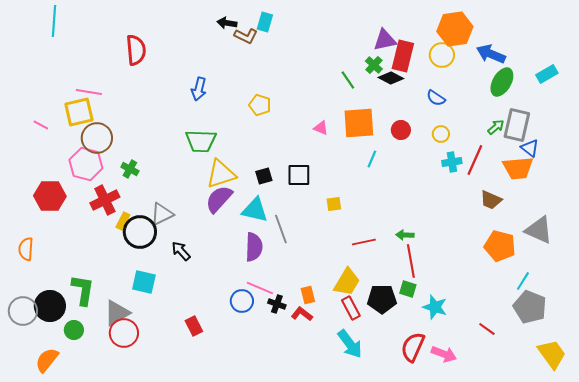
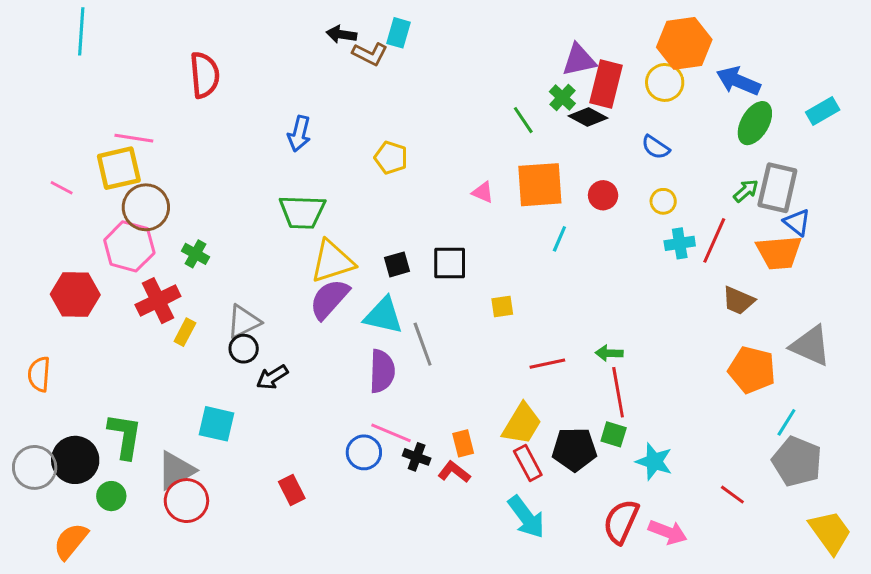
black circle: (140, 232) -> (244, 349), moved, size x0.6
black arrow: (181, 251) -> (272, 377), turned -80

